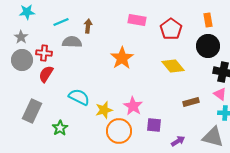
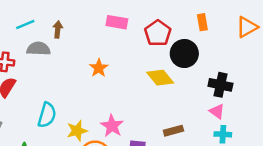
black circle: (208, 46) -> (184, 54), moved
orange star: (122, 58) -> (99, 68), size x0.7
cyan semicircle: (79, 97) -> (47, 115), turned 80
brown rectangle: (191, 102) -> (173, 131), moved

